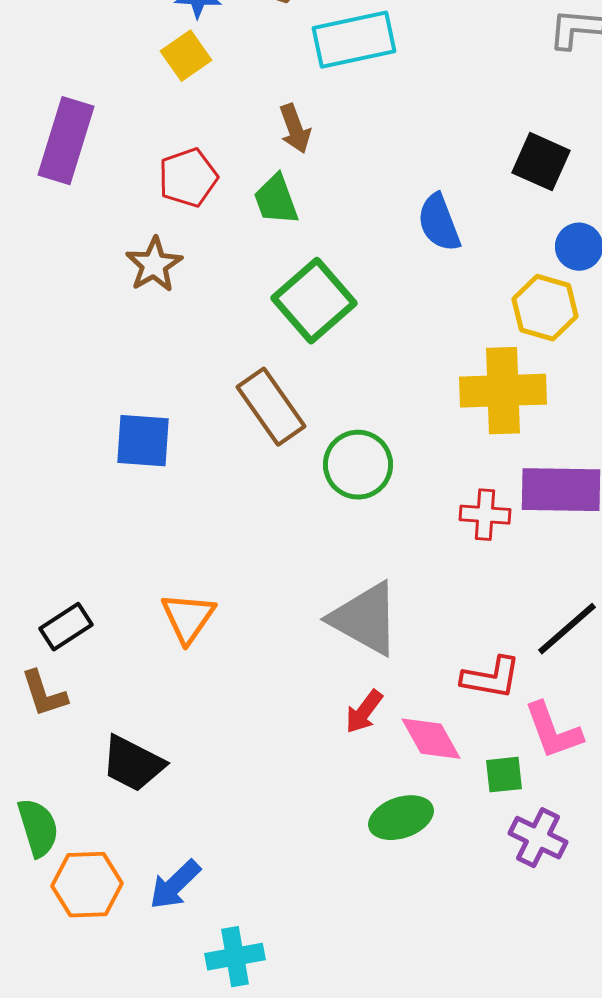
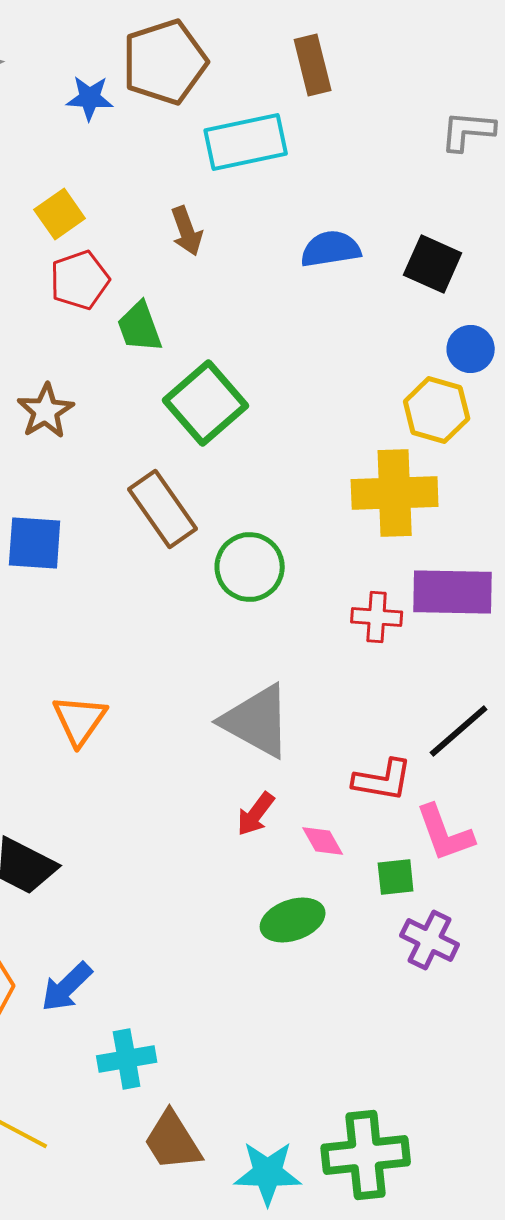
yellow square: (186, 56) -> (60, 214), moved
green trapezoid: (276, 200) -> (140, 327), moved
blue semicircle: (439, 223) -> (331, 249), moved, turned 102
brown star: (154, 265) -> (46, 411), moved
pink diamond: (431, 739) -> (323, 841), size x0.7

